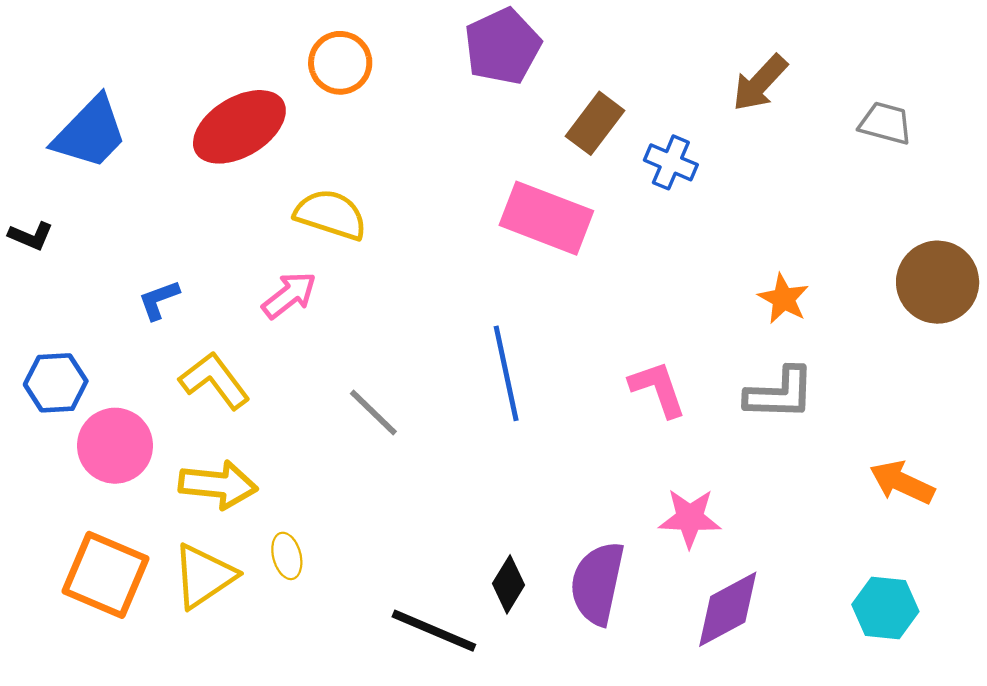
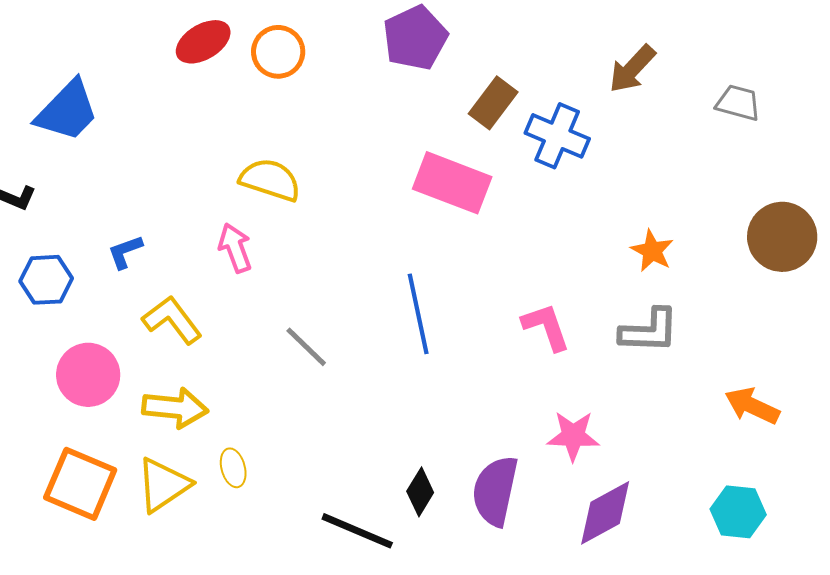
red ellipse: (239, 127) -> (203, 42), moved, size x0.7
blue cross: (671, 162) -> (557, 136), size x1.4
pink arrow: (289, 295) -> (235, 248), turned -72
blue hexagon: (56, 383) -> (46, 280), moved

